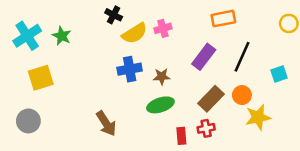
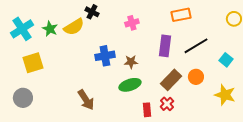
yellow semicircle: (135, 33) -> (74, 27), moved
purple rectangle: (204, 57) -> (165, 46), turned -30
black line: (242, 57) -> (196, 46), turned 35
cyan square: (279, 74) -> (226, 60), turned -32
yellow star: (258, 117) -> (225, 95), moved, turned 30
red cross: (206, 128) -> (167, 104), turned -32

